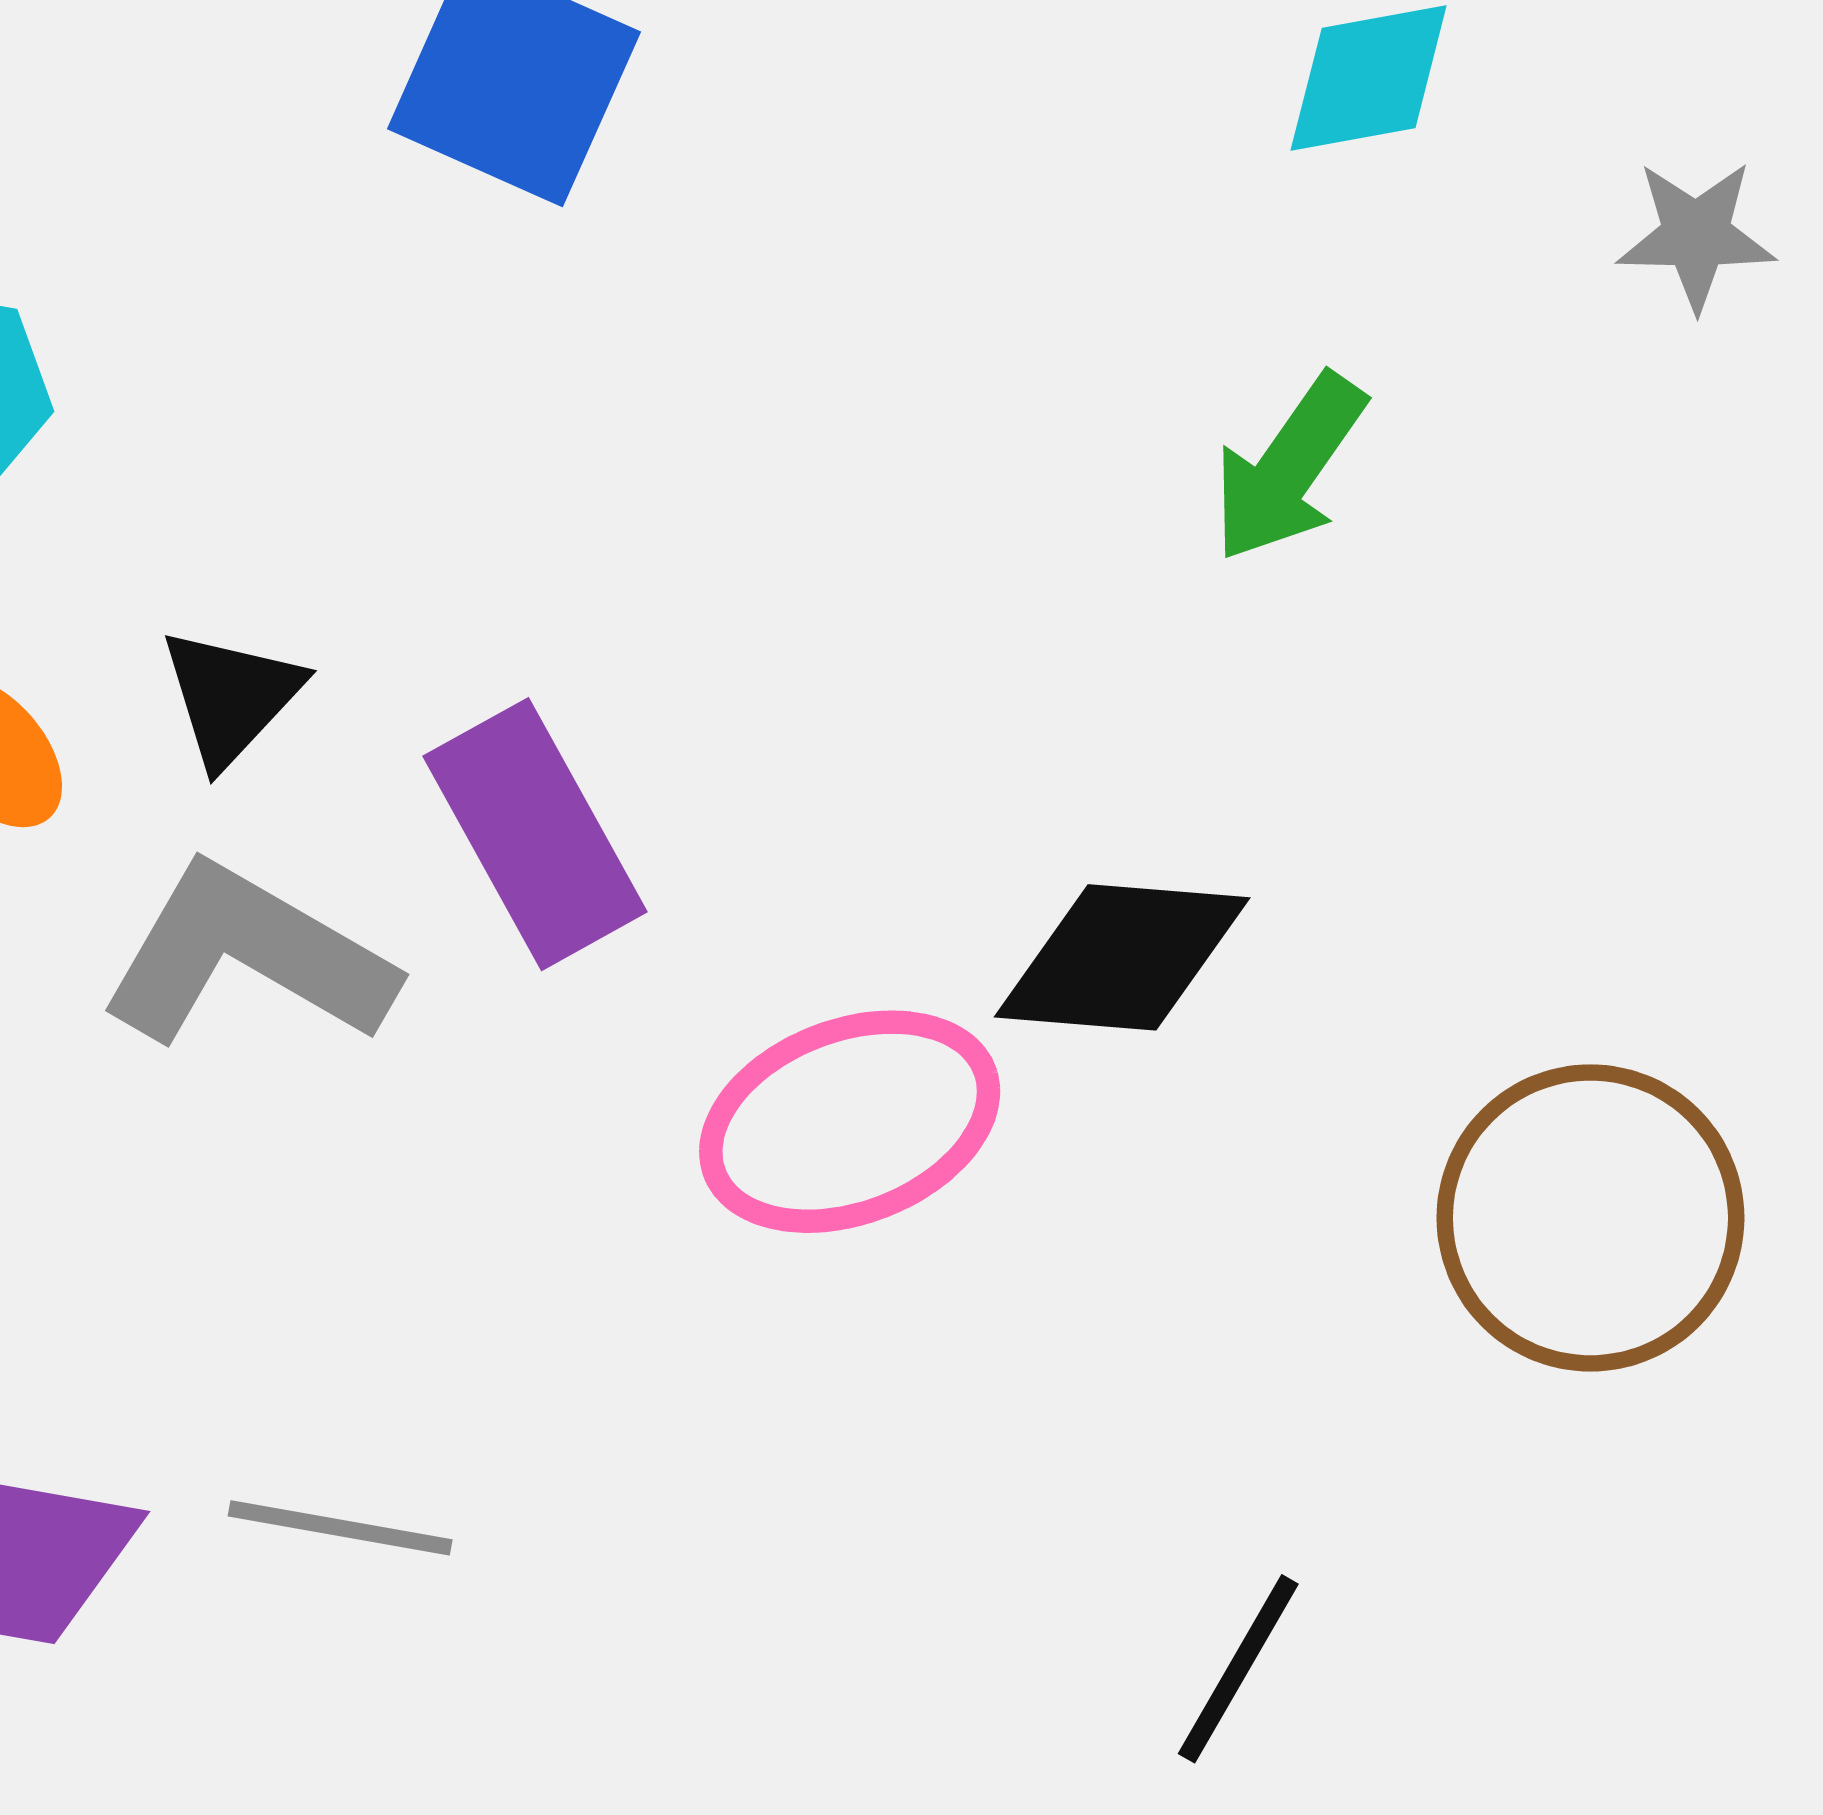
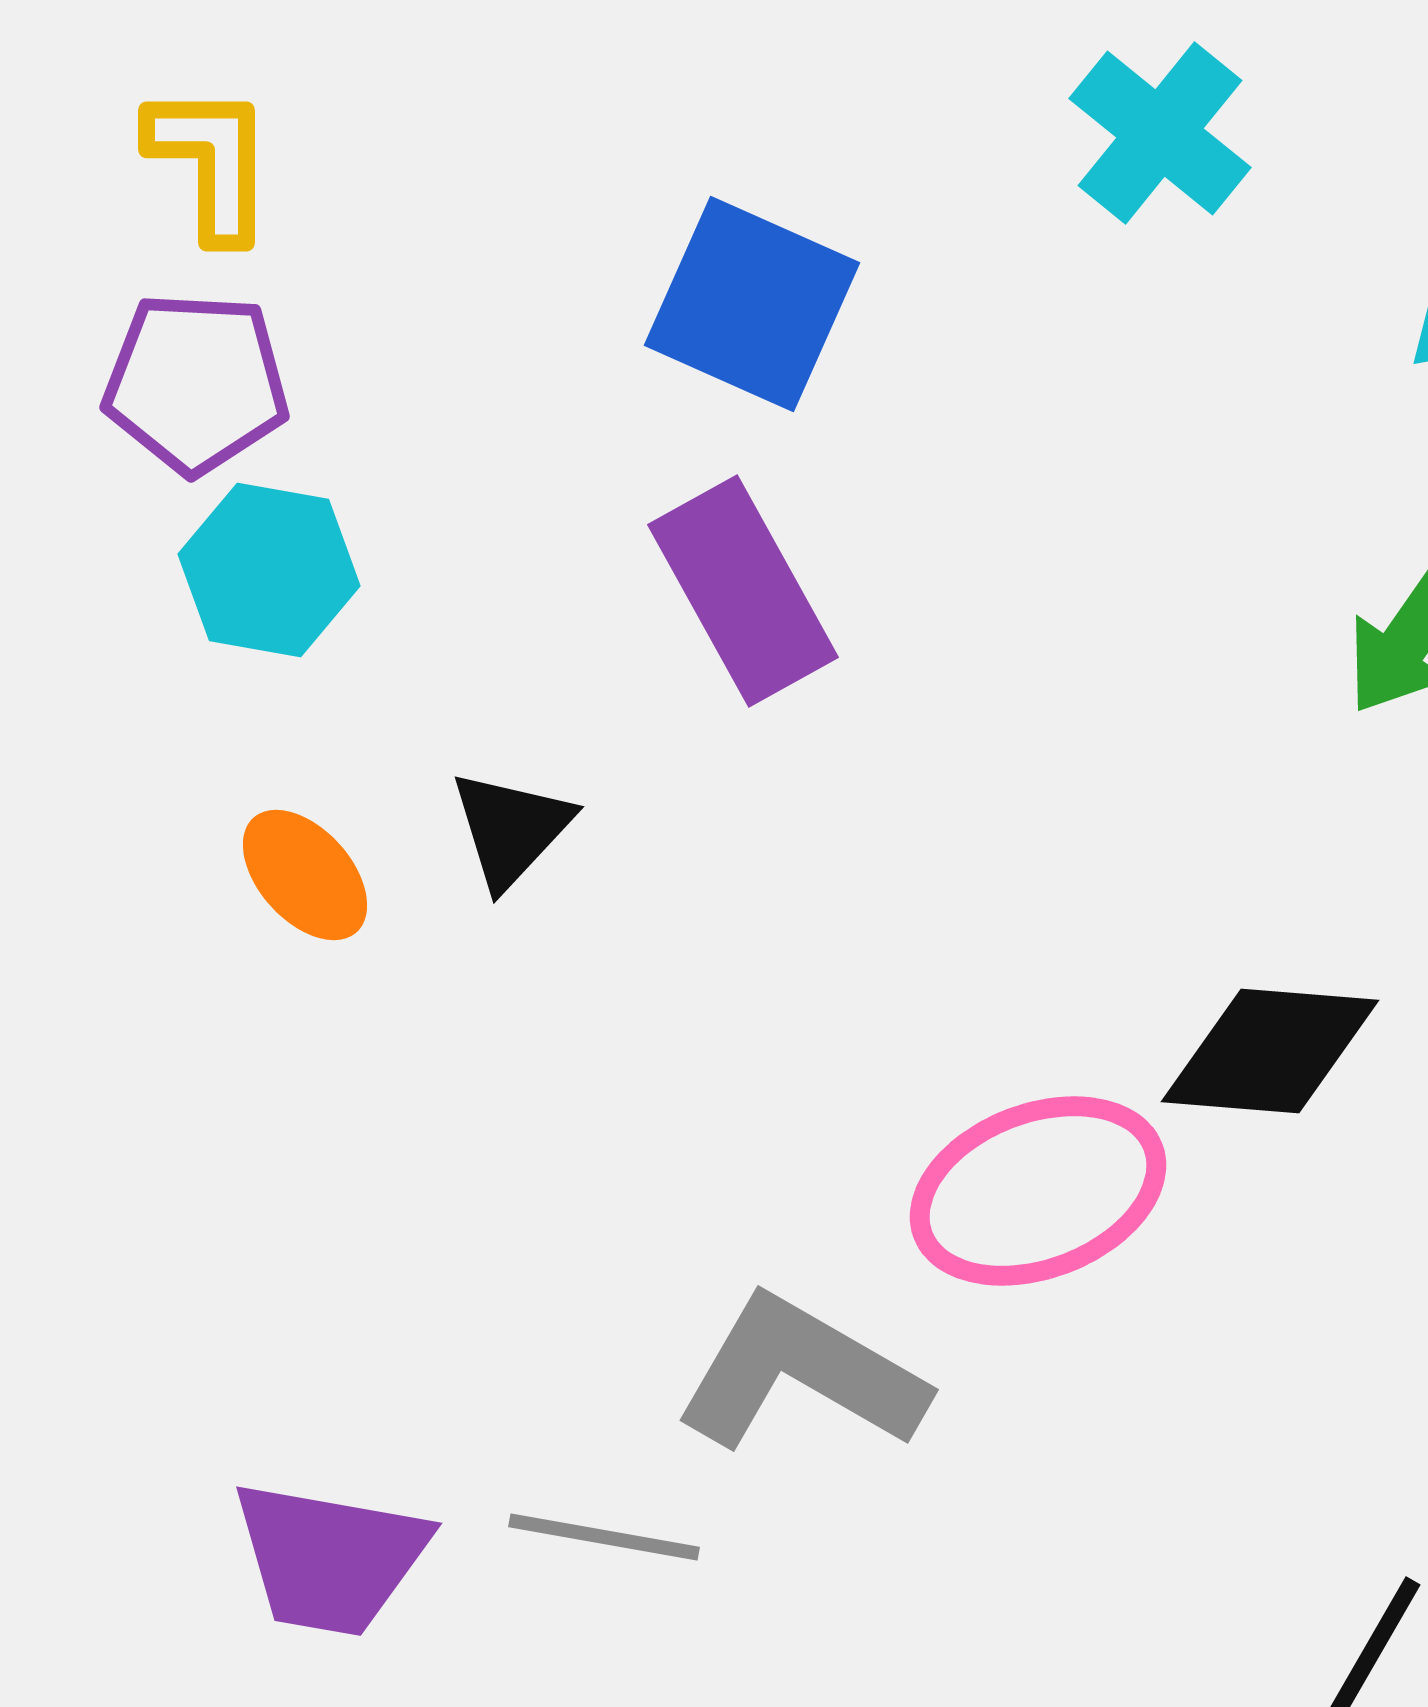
purple rectangle: (535, 834) -> (743, 591), moved
gray L-shape: (247, 956) -> (801, 1374), moved

